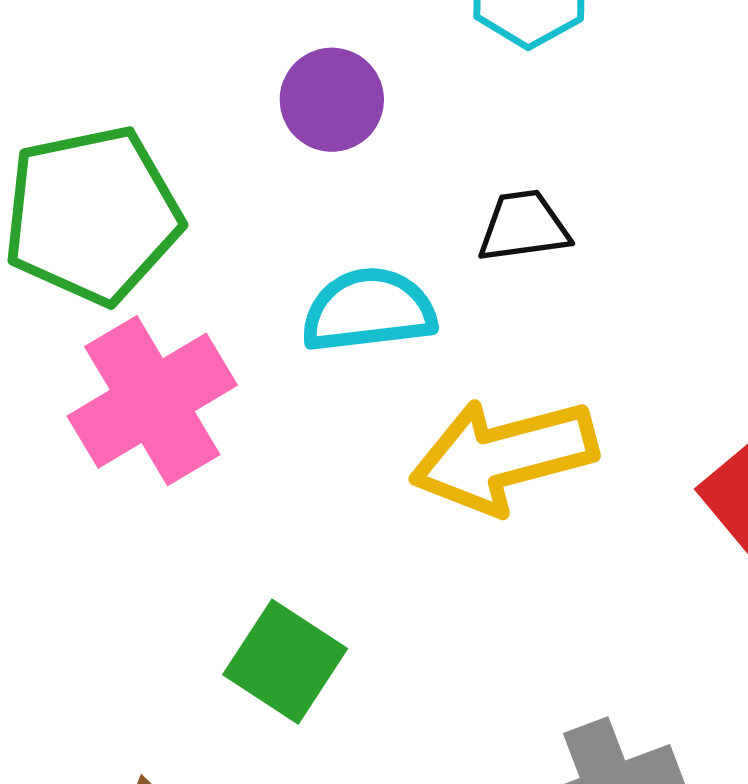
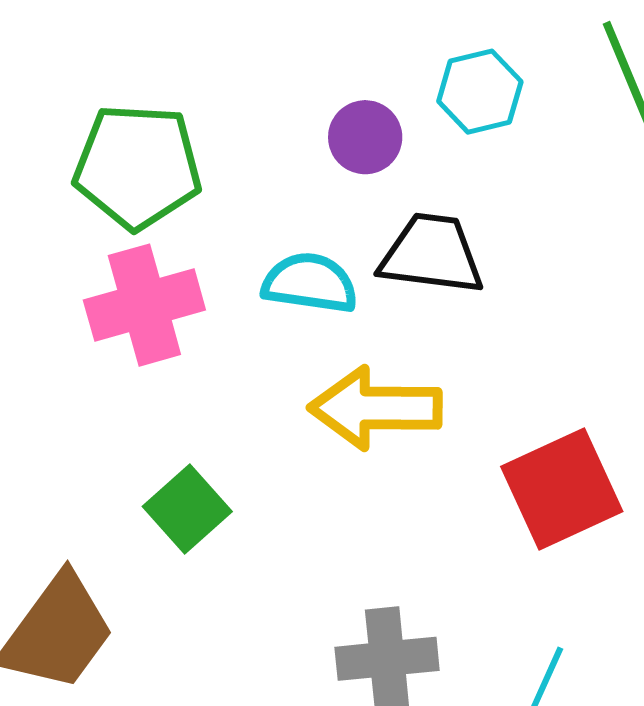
purple circle: (332, 100) -> (365, 137), moved
black trapezoid: (524, 226) -> (432, 254), size x1.6

